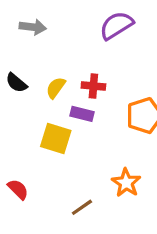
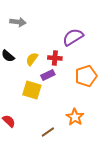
purple semicircle: (116, 25) -> (73, 37), moved
purple rectangle: (82, 114) -> (48, 75), turned -40

